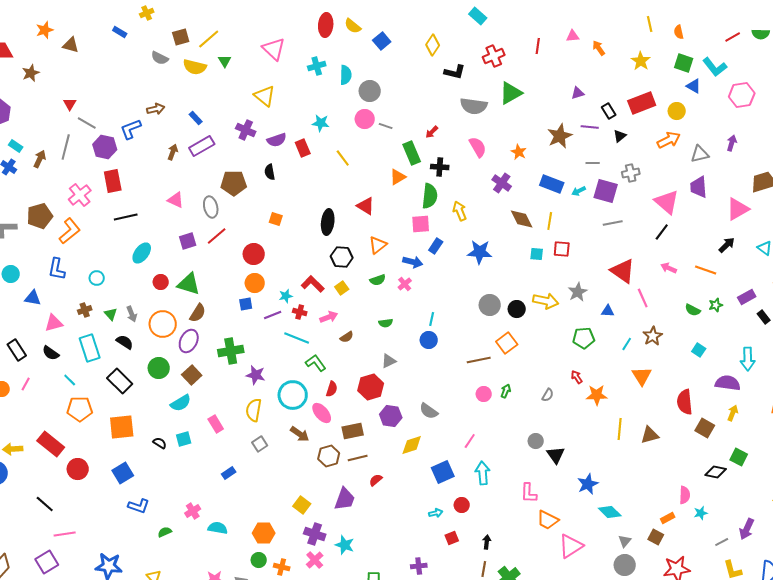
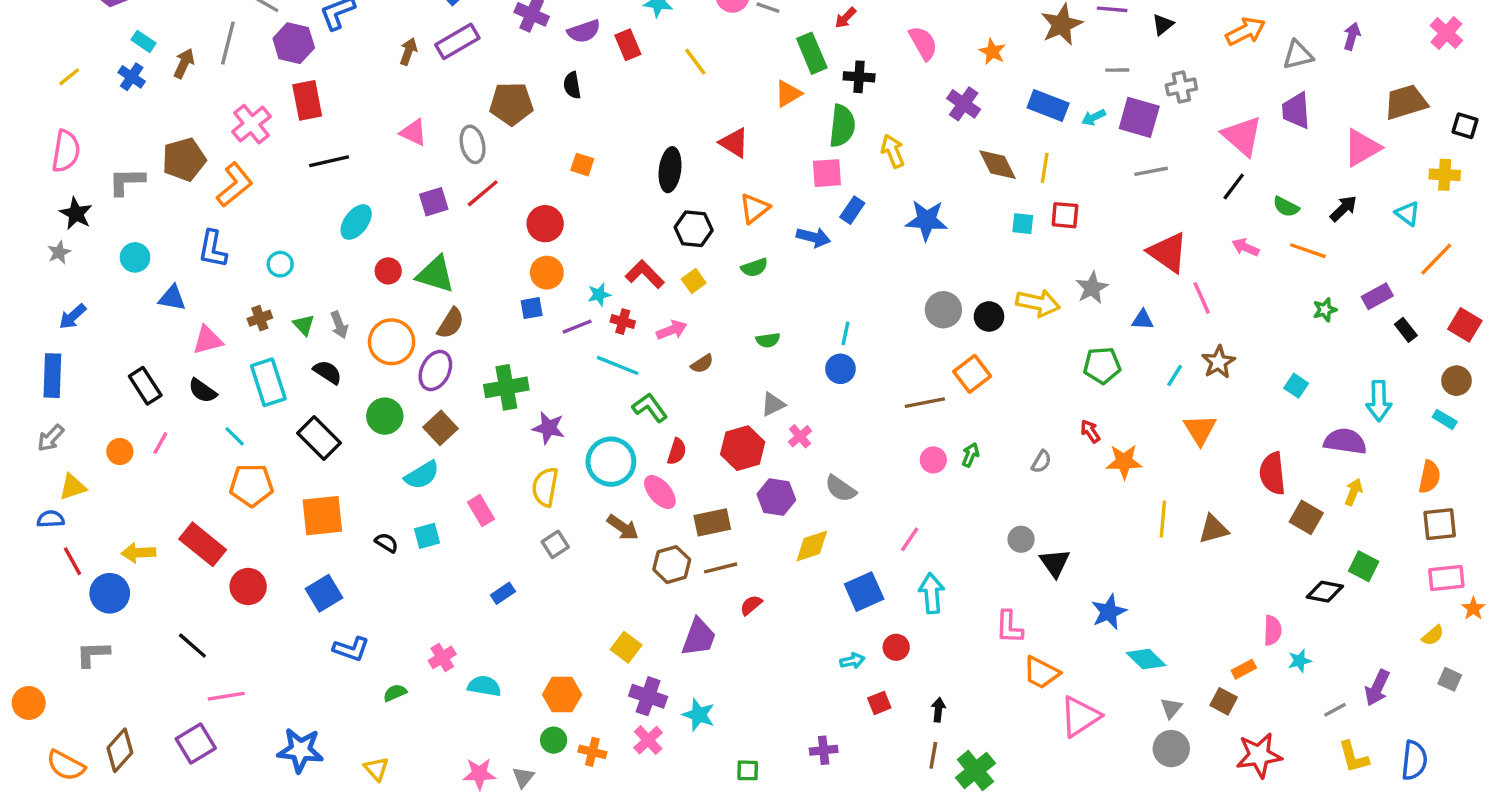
pink cross: (405, 284) -> (800, 436), moved
green semicircle: (693, 310) -> (1286, 207), moved

